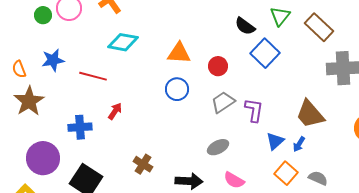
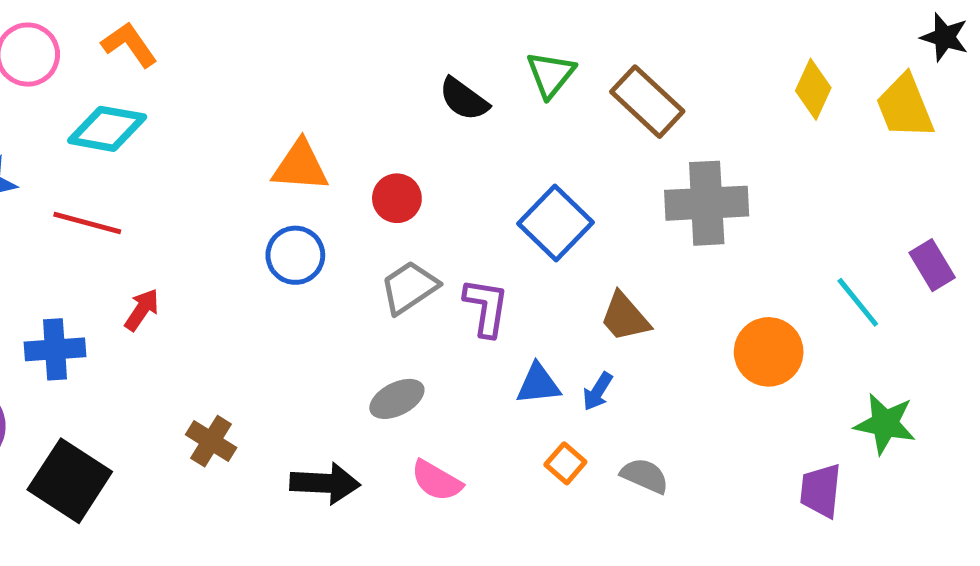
cyan diamond: (123, 42) -> (107, 129), moved
blue square: (265, 53) -> (556, 223), moved
brown trapezoid: (310, 114) -> (625, 317), size x0.7
blue triangle: (275, 141) -> (538, 384), turned 36
orange square: (286, 173) -> (565, 463), size x0.7

